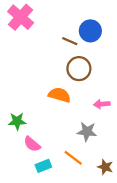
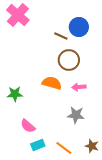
pink arrow: (102, 104) -> (79, 87), moved
green star: (17, 121) -> (15, 94), moved
orange line: (73, 158) -> (64, 148), moved

